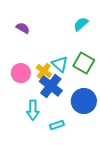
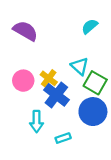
purple semicircle: (23, 28) -> (25, 31), size x1.6
green square: (84, 63) -> (95, 83), moved
cyan triangle: (60, 64) -> (80, 66), moved

